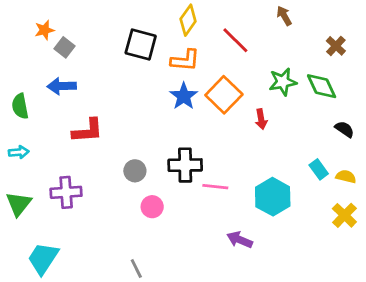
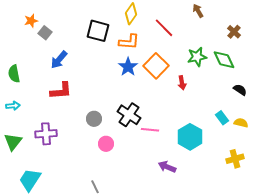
blue arrow: (62, 86) -> (59, 60), moved, turned -48
black cross: (185, 165) -> (129, 115), turned 35
yellow cross: (344, 215) -> (235, 159), moved, turned 30

